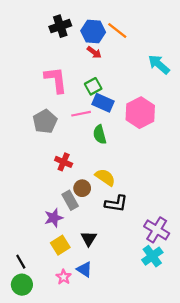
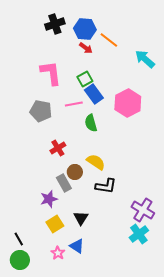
orange line: (117, 30) -> (109, 40), moved
blue rectangle: (103, 103) -> (94, 94), turned 30
gray pentagon: (45, 121) -> (41, 111), turned -30
red cross: (64, 162) -> (58, 148), turned 35

